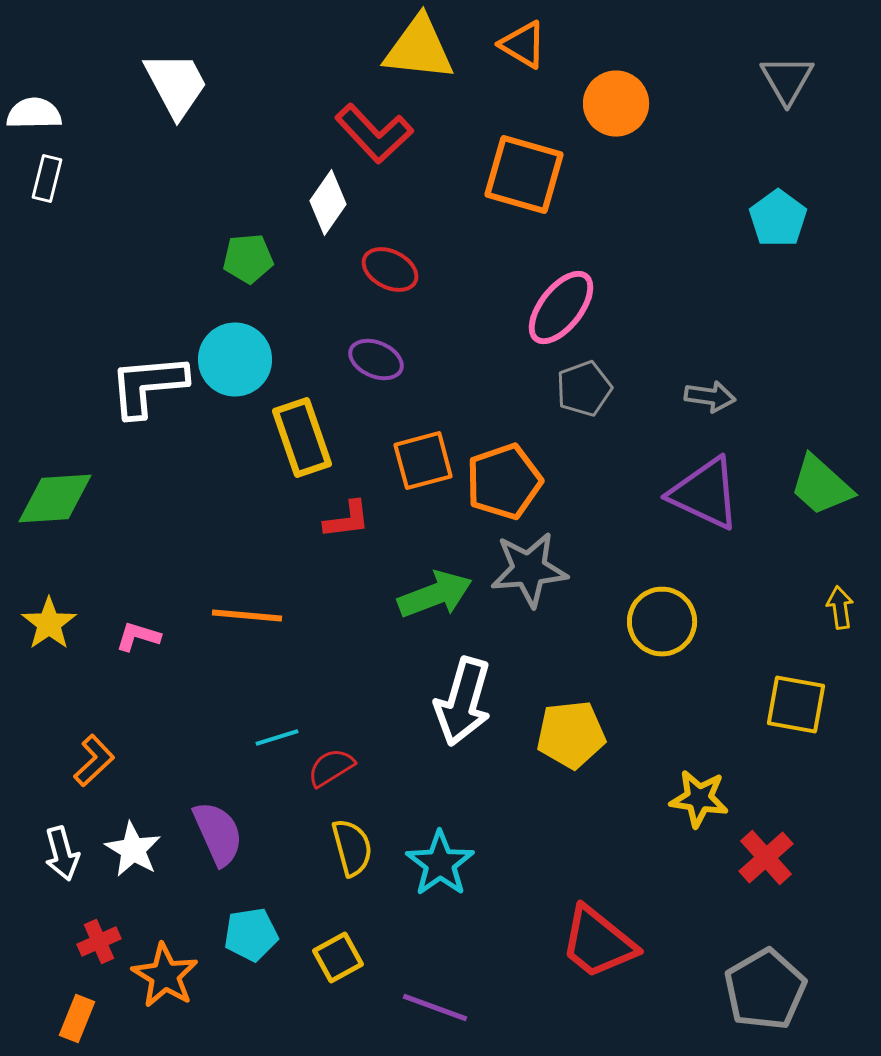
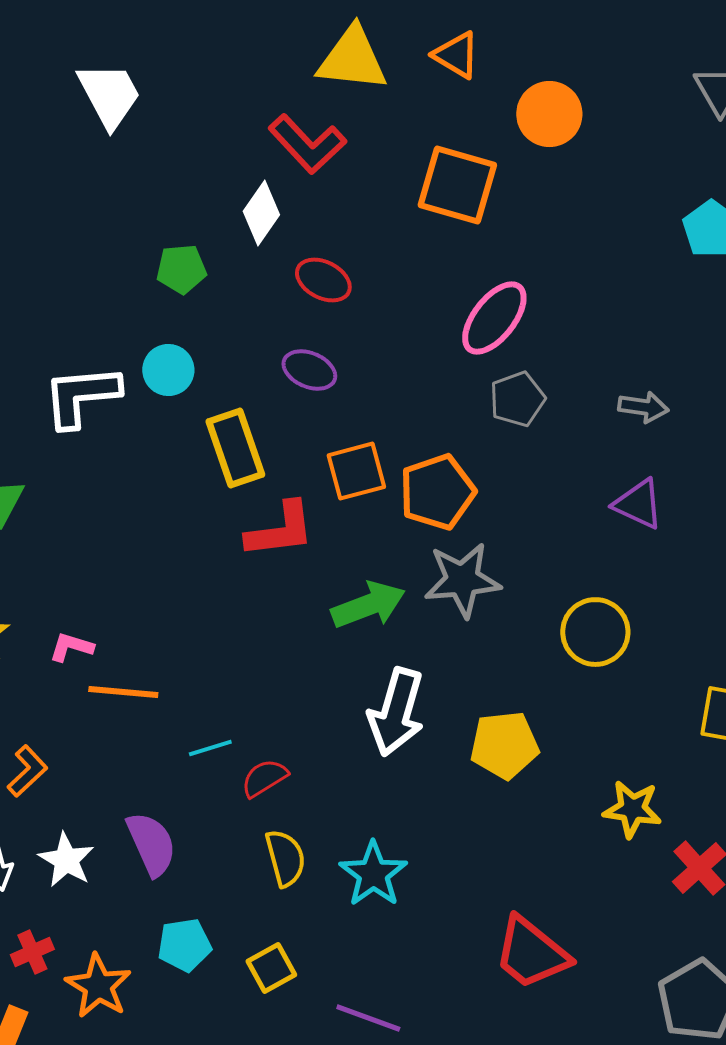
cyan circle: (235, 360) -> (168, 370), size x0.7
purple triangle: (705, 494) -> (638, 504), size x0.7
red L-shape: (347, 520) -> (280, 530), size x1.5
orange line: (247, 616) -> (123, 692), moved

